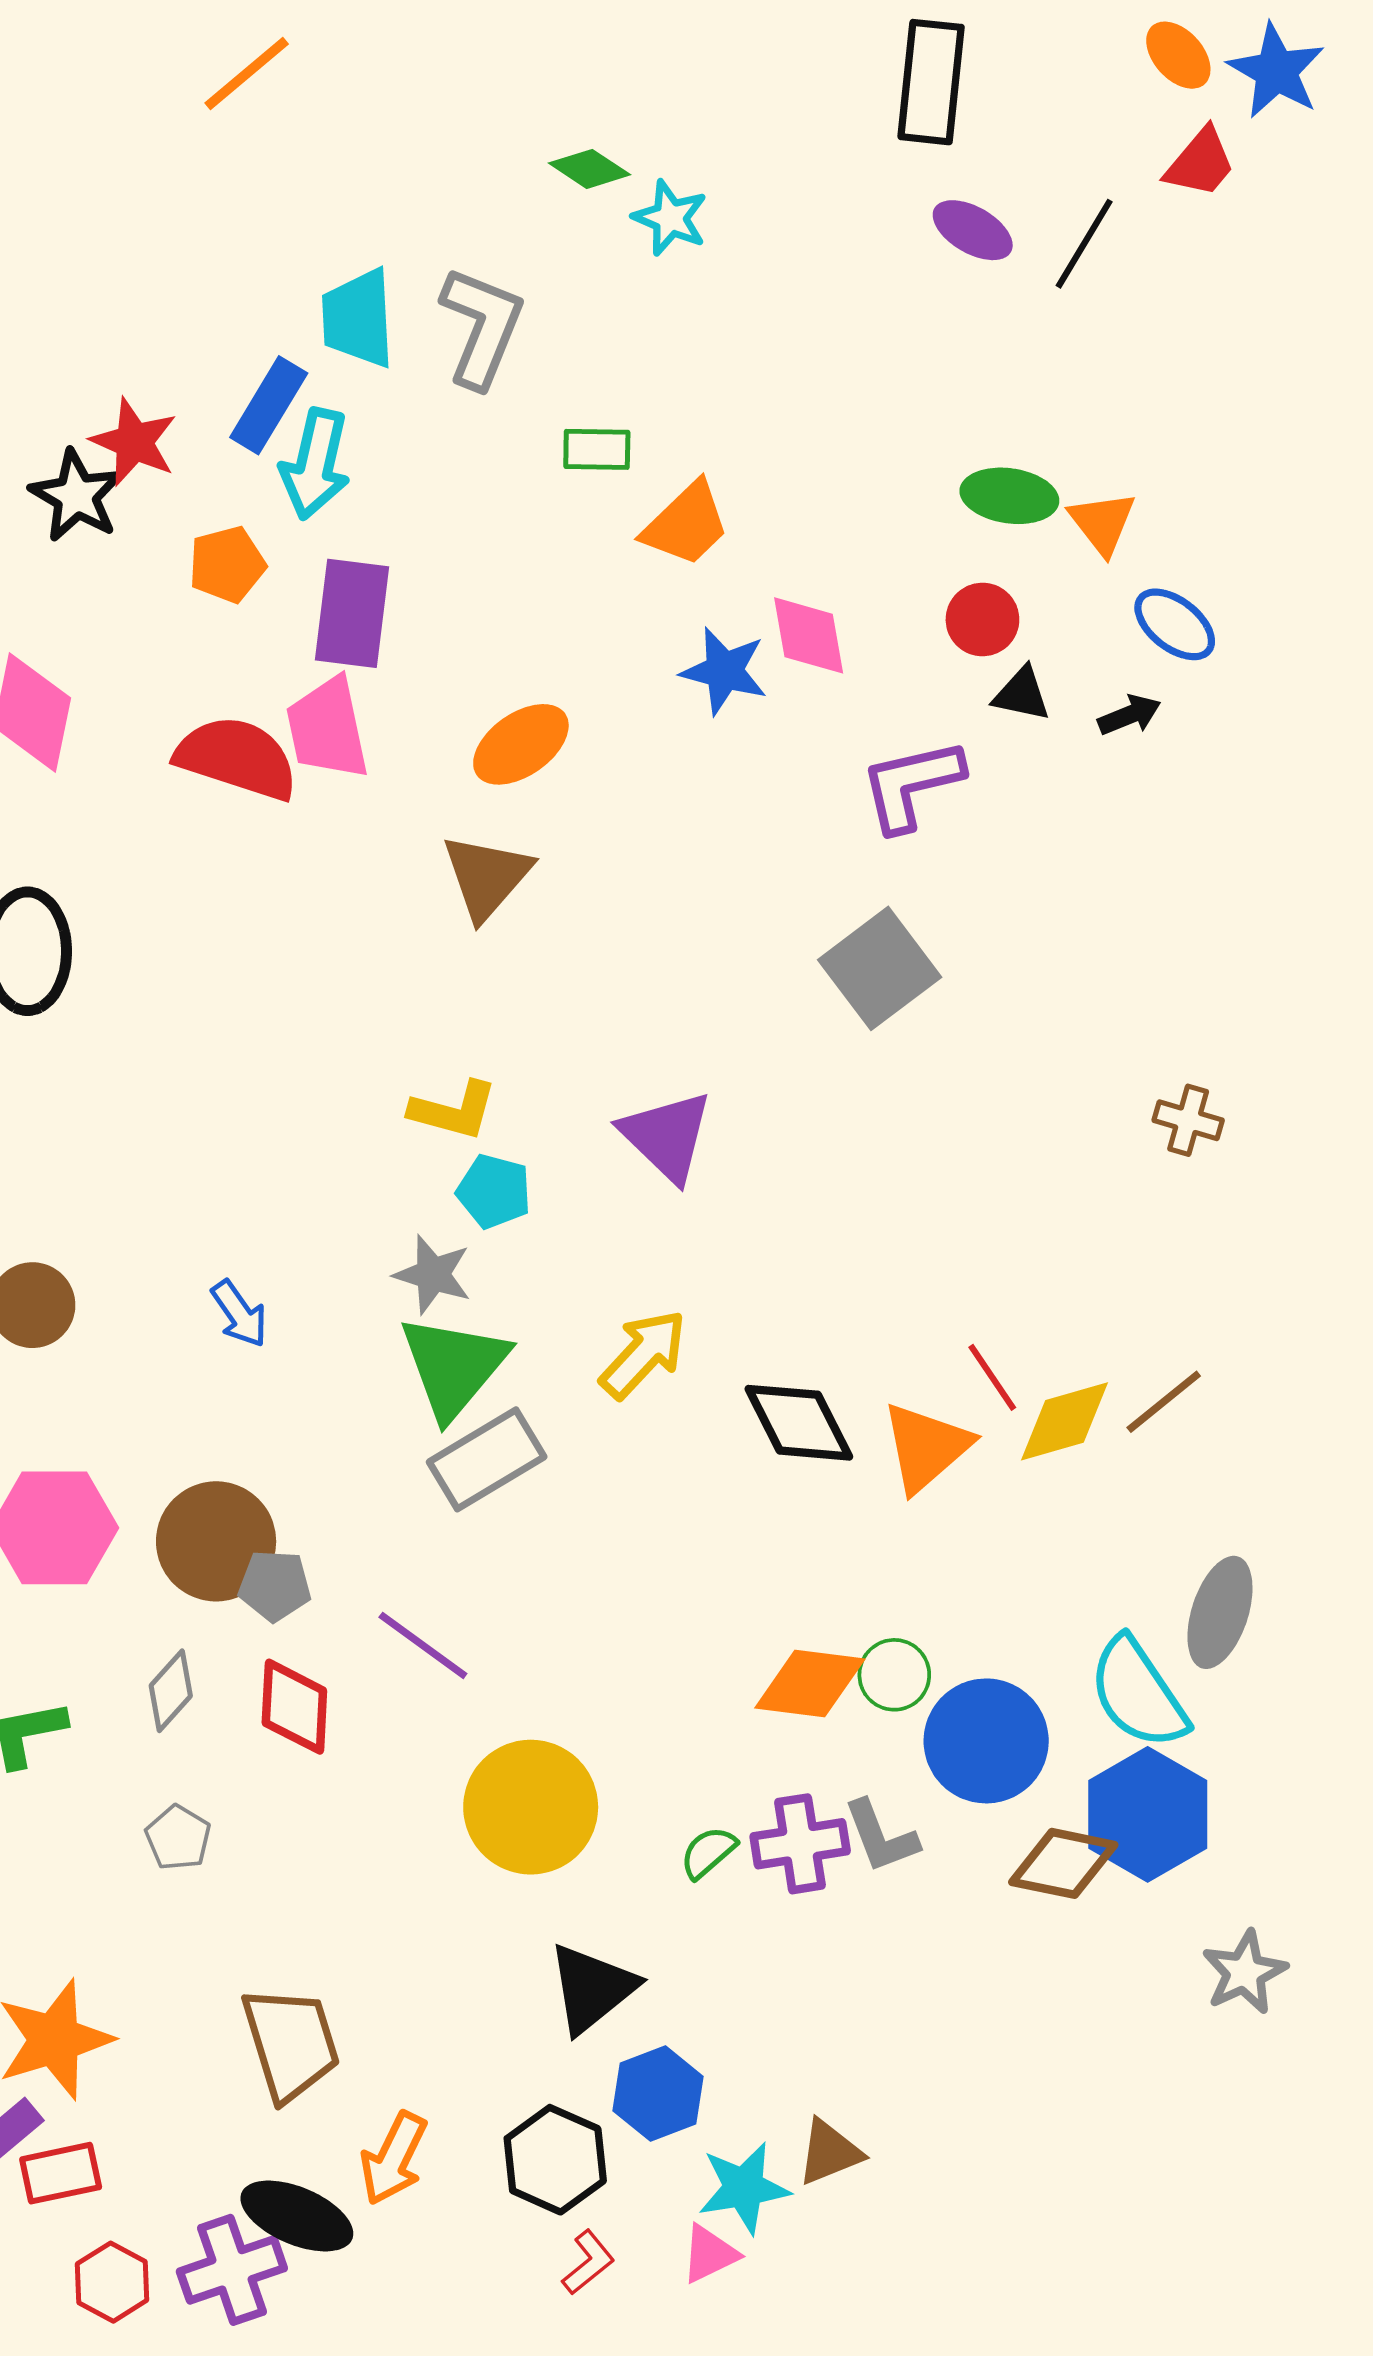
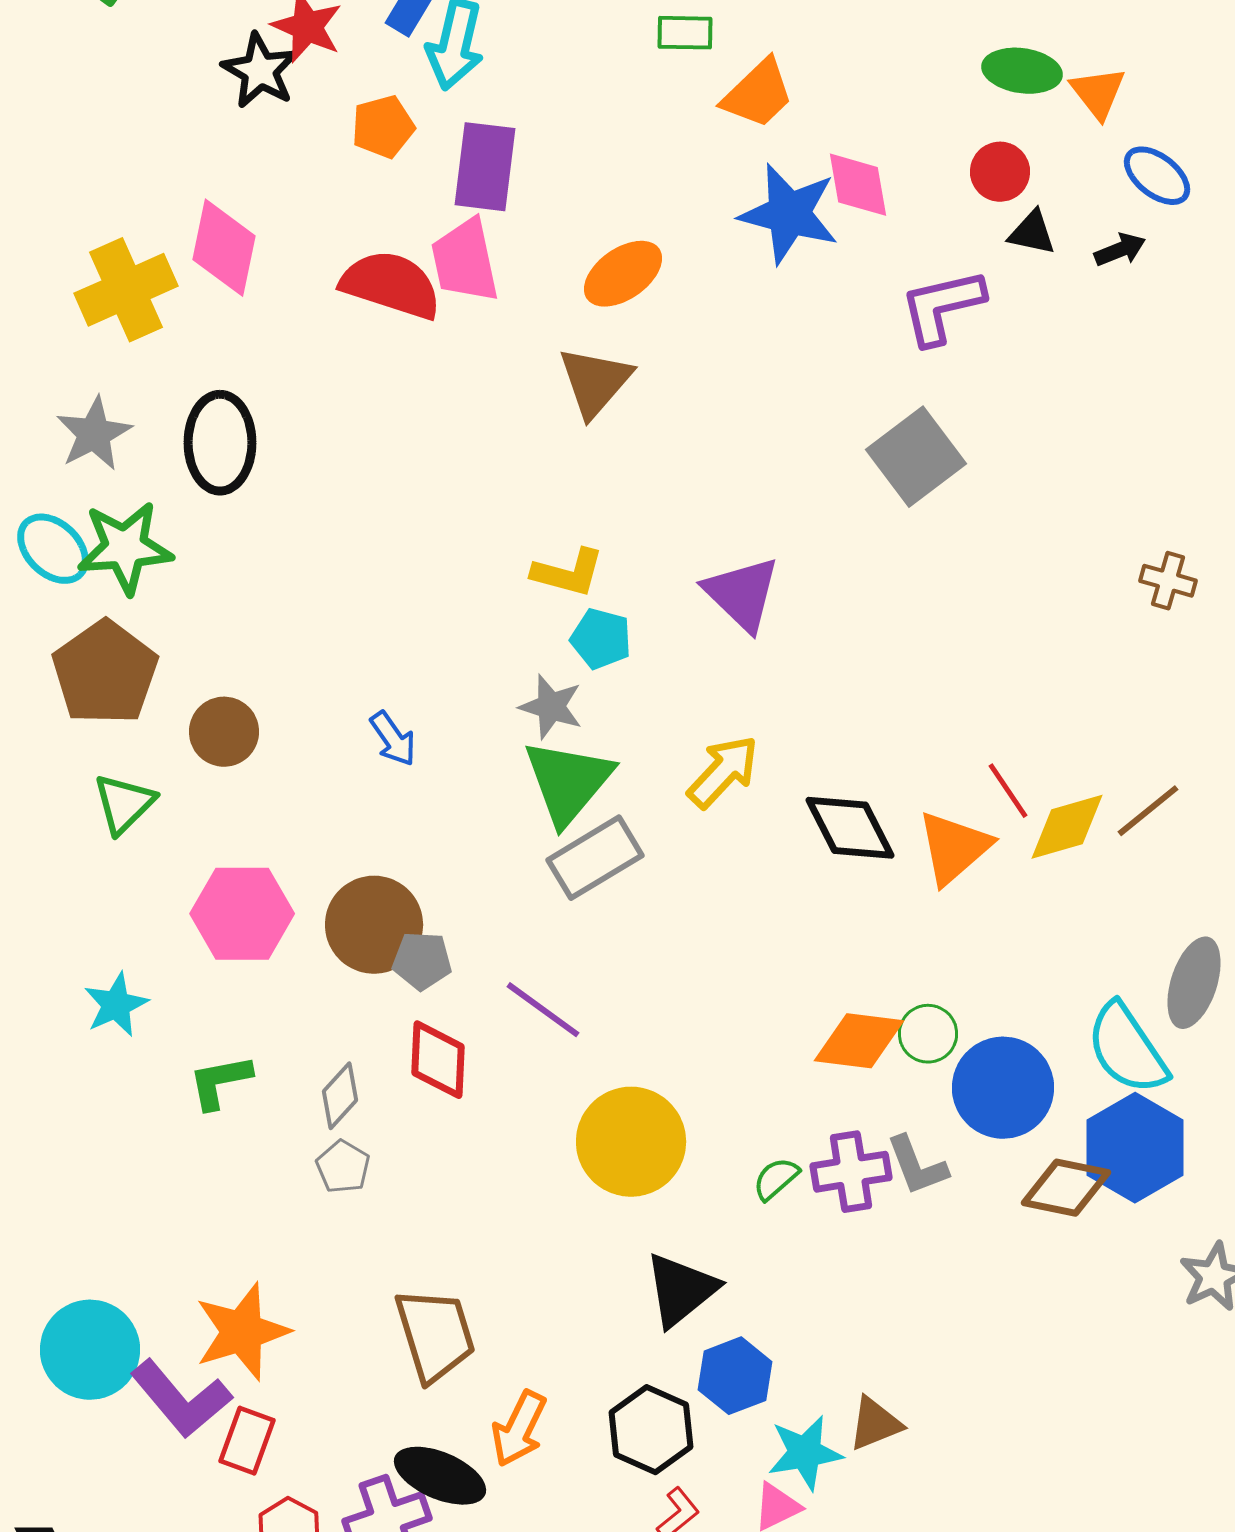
blue star: (724, 671) -> (789, 214), size x1.4
gray diamond: (171, 1691) -> (340, 1096), moved
red rectangle: (61, 2173) -> (247, 1441), turned -58

